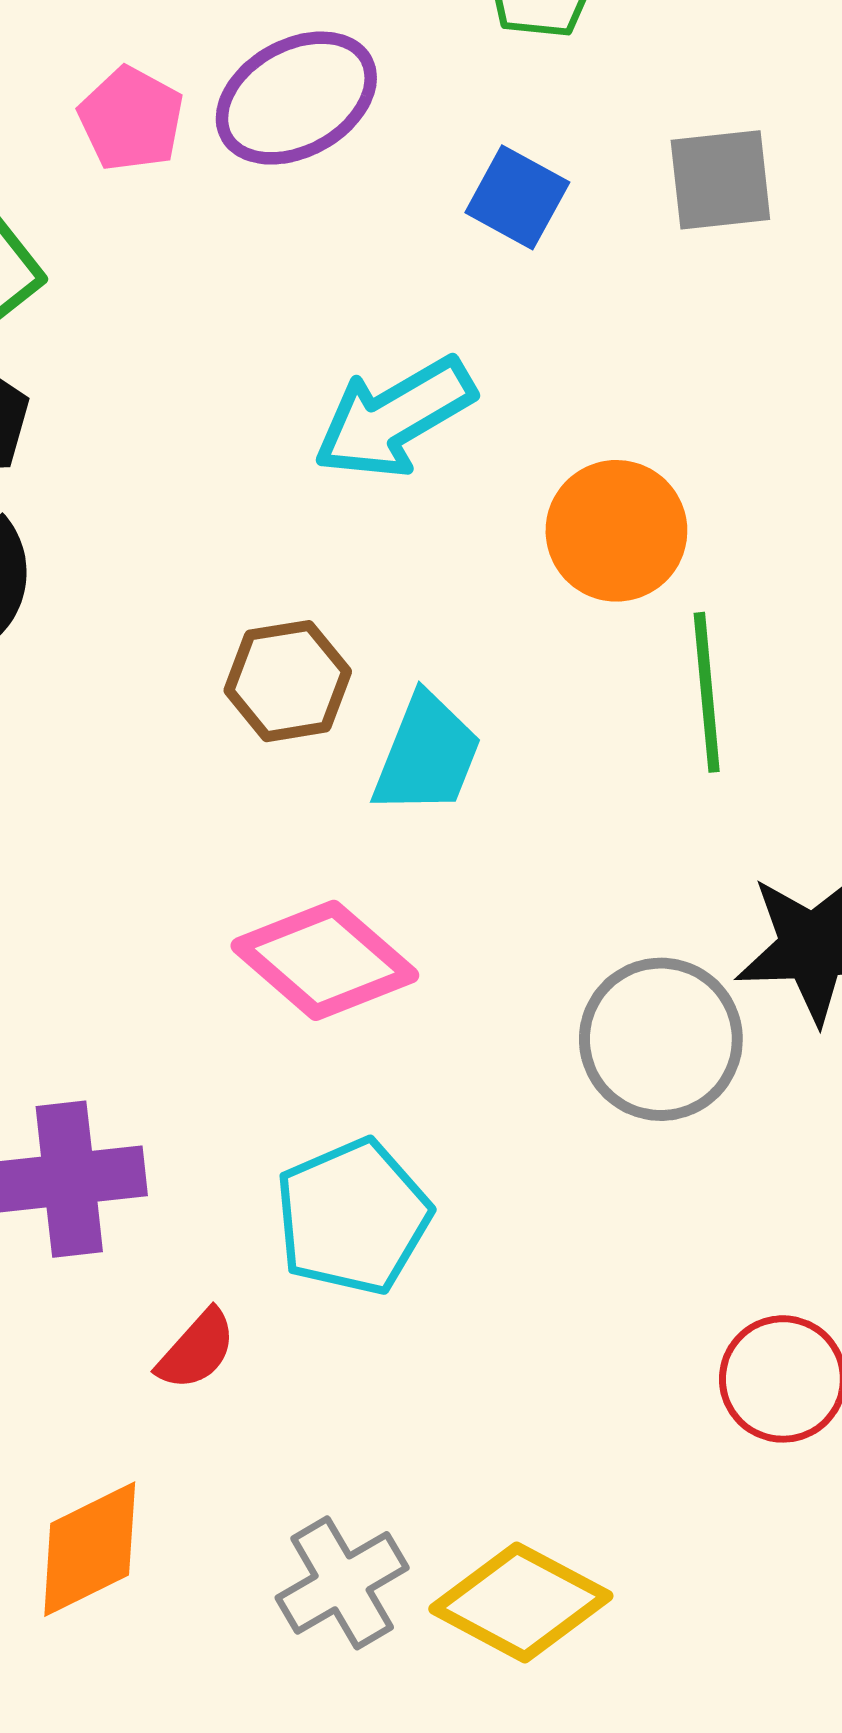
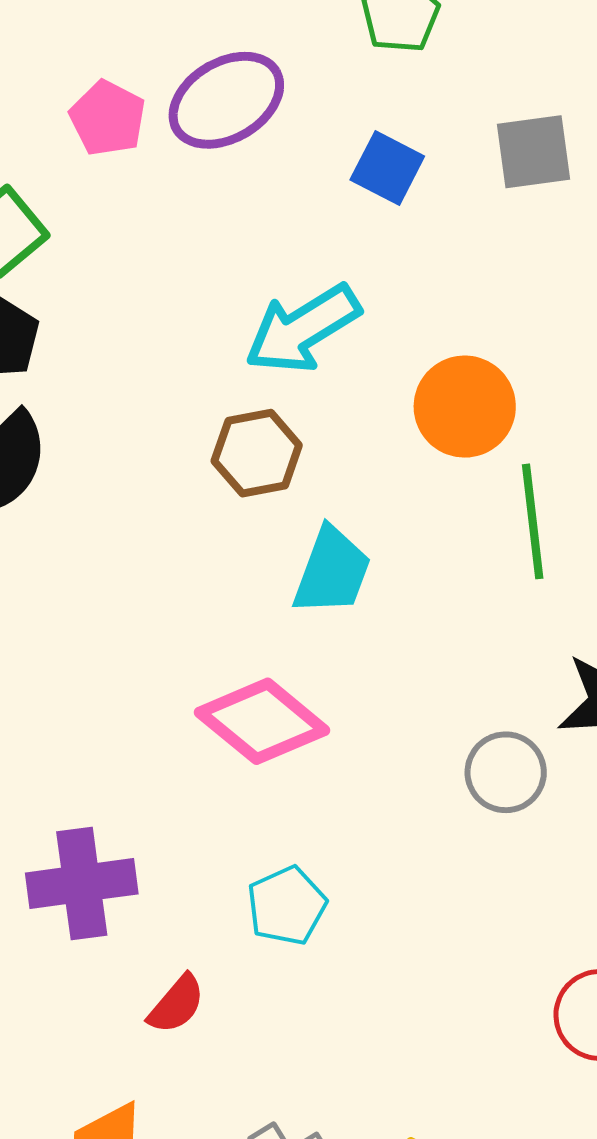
brown hexagon: (288, 681) -> (257, 453), moved
gray circle: (661, 1039) -> (506, 772), size x0.7
cyan pentagon: (353, 1217) -> (287, 906), size x0.7

